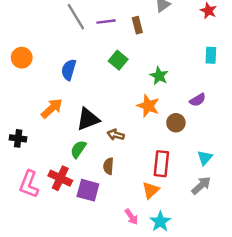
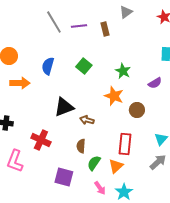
green square: (118, 60) -> (84, 66), moved
purple semicircle: (198, 100) -> (155, 83), moved
orange arrow: (52, 108) -> (20, 83), moved, turned 42
green semicircle: (78, 149) -> (94, 163), moved
red cross: (60, 178) -> (41, 140), moved
purple square: (88, 190) -> (64, 177), moved

